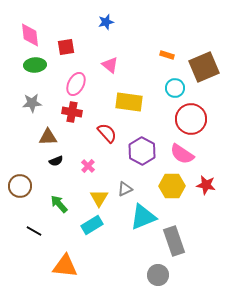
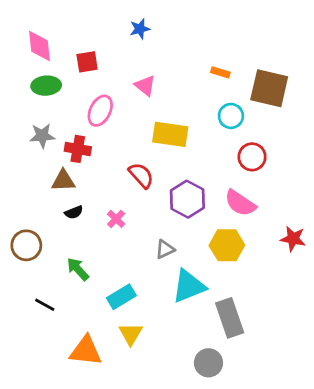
brown square: (204, 67) -> (269, 88), turned 36
red cross: (72, 112) -> (78, 149), moved
red circle: (191, 119) -> (252, 157), size x0.7
red star: (206, 185) -> (293, 239), moved
yellow triangle: (99, 198) -> (131, 334), moved

